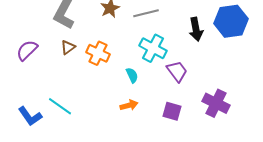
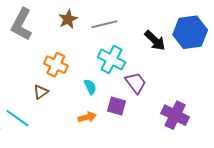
black arrow: (196, 29) -> (155, 40), turned -35
brown triangle: (68, 47) -> (41, 92), moved
purple square: (172, 111) -> (116, 106), moved

